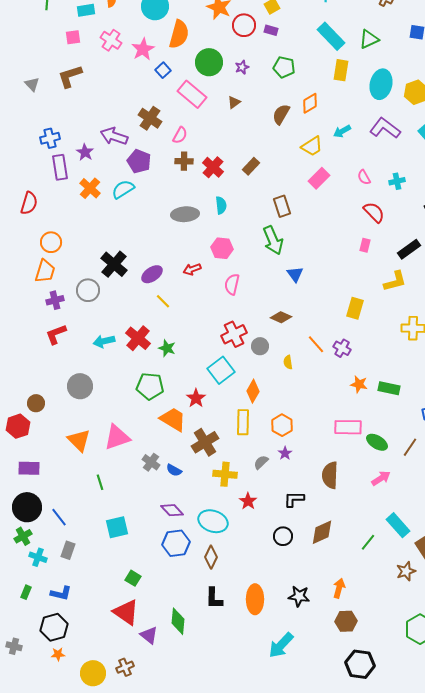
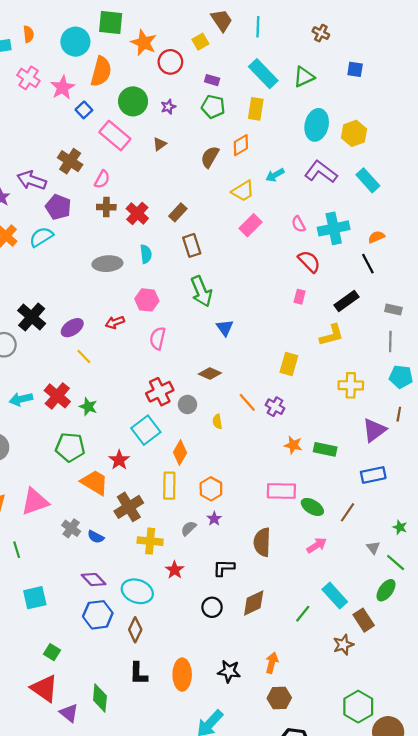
purple rectangle: (271, 30) -> (212, 80), moved
yellow rectangle: (341, 70) -> (256, 109), moved
cyan cross: (397, 181) -> (334, 228), size x1.8
brown rectangle: (282, 206) -> (192, 245), moved

